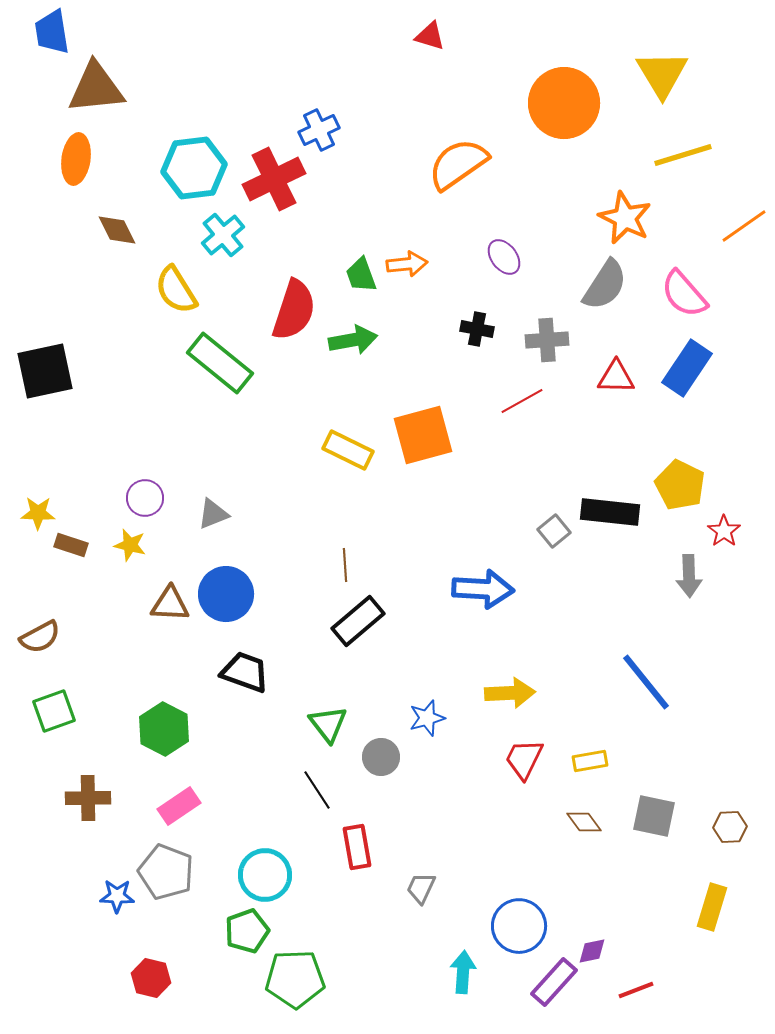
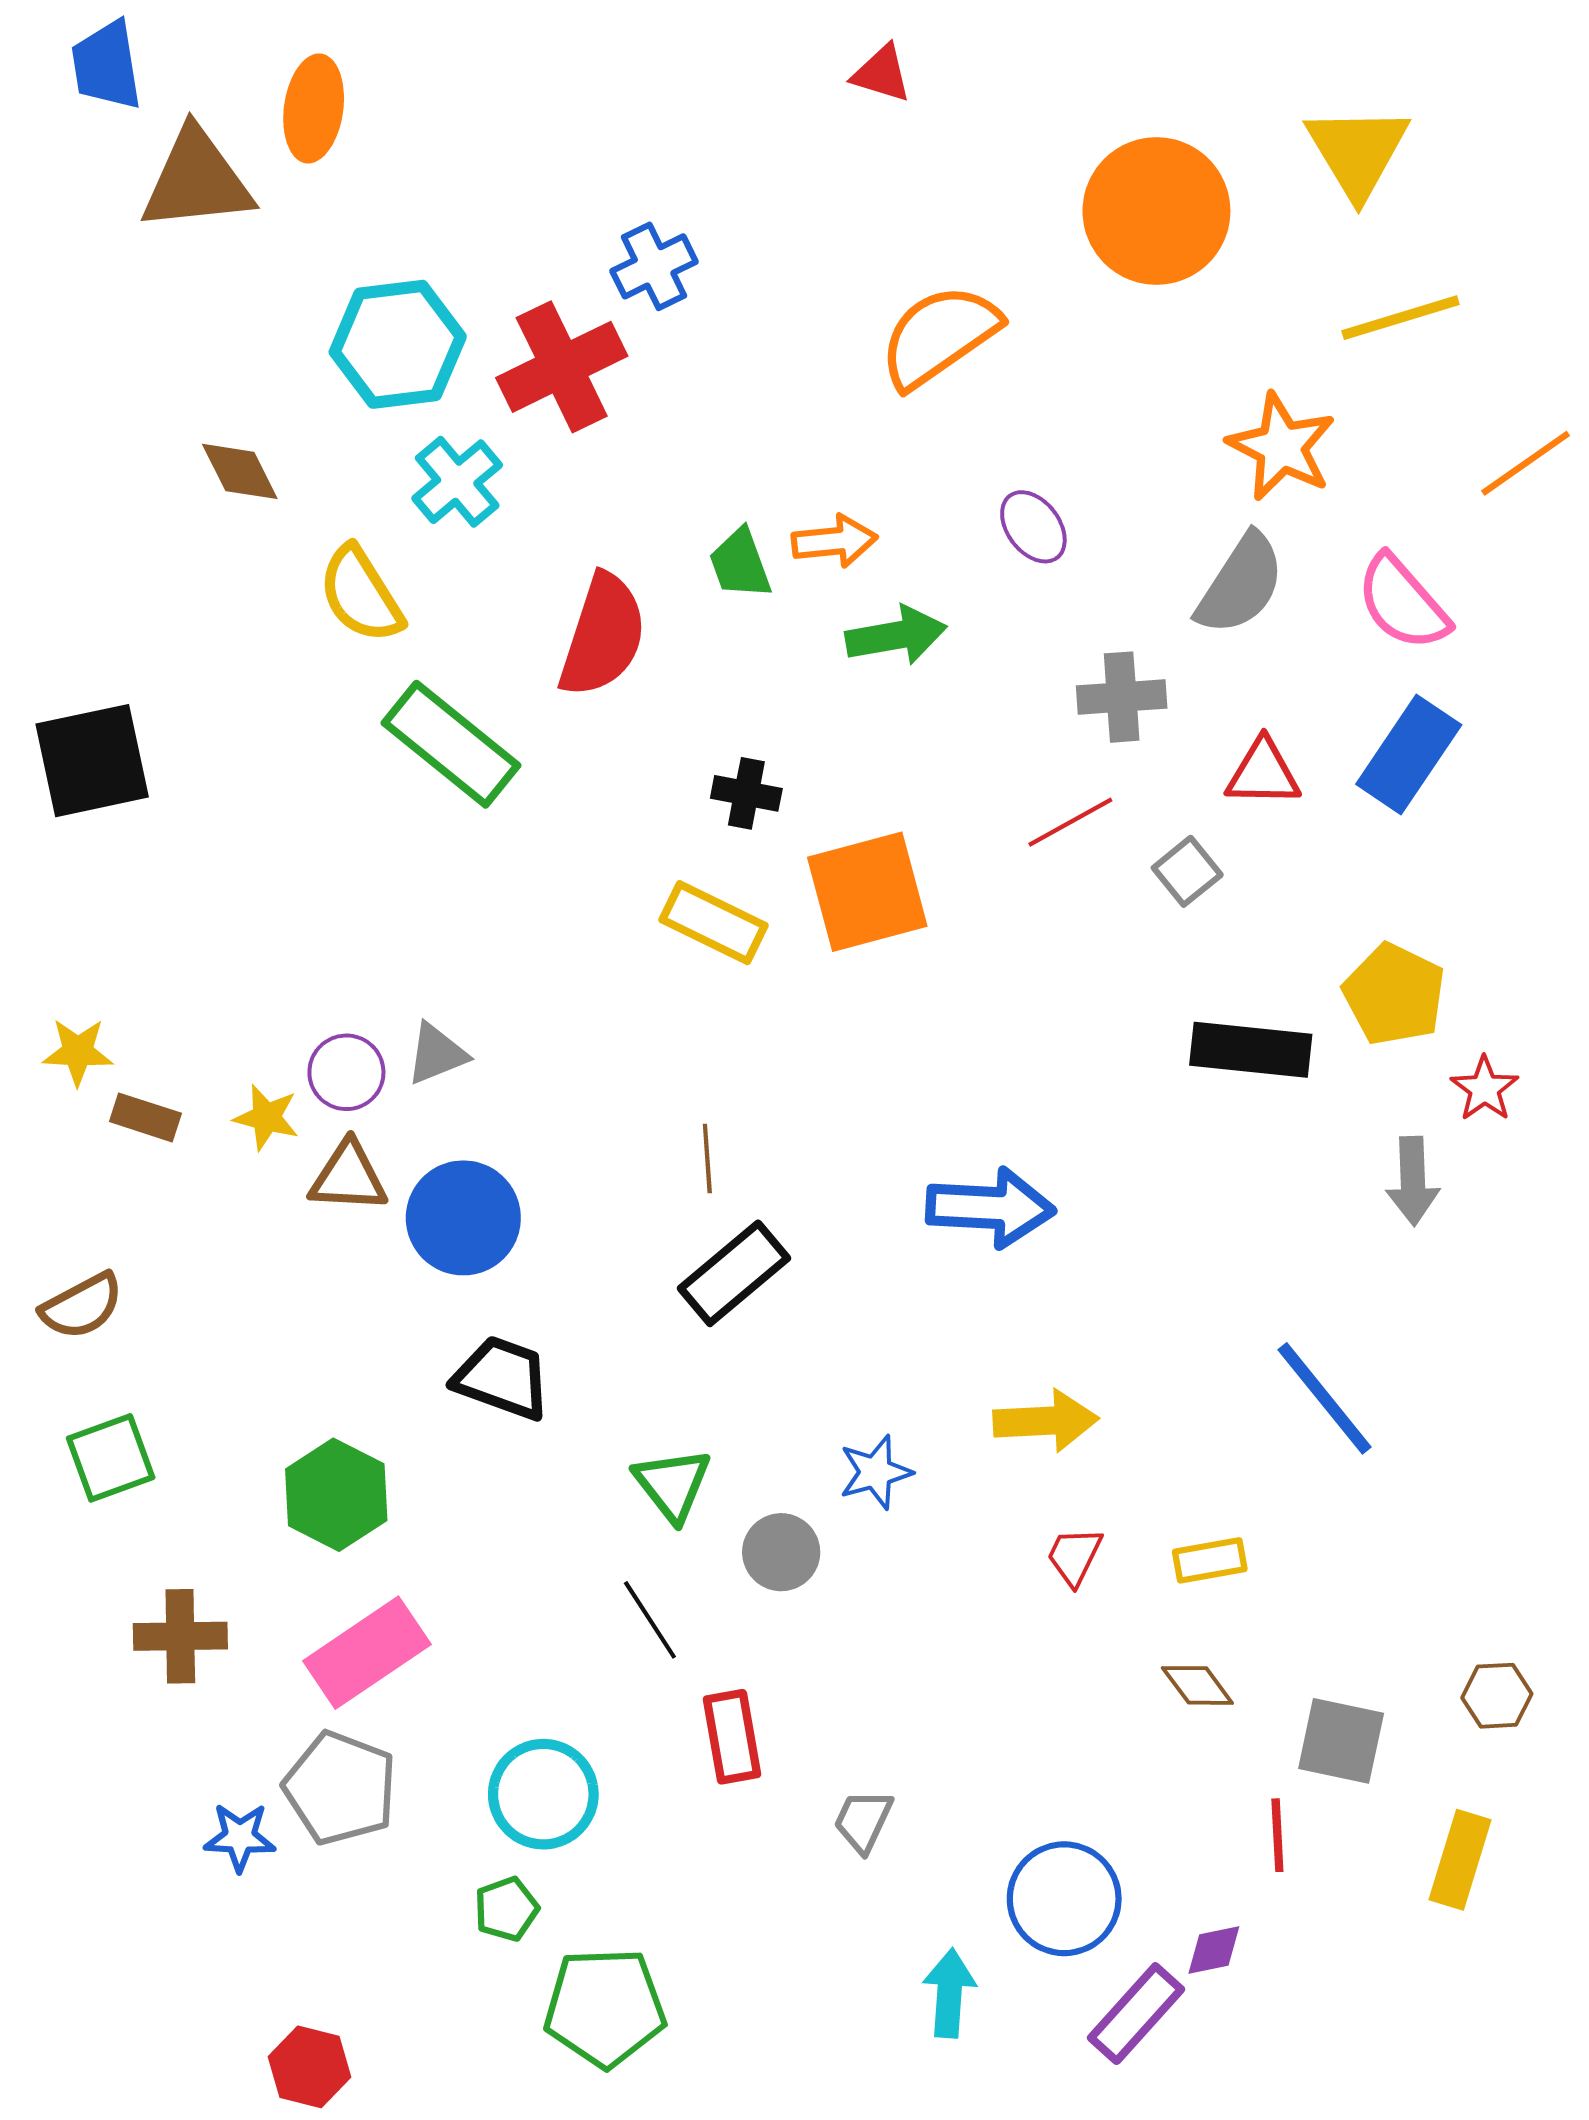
orange ellipse: (76, 159) -> (314, 108), moved
black cross: (477, 329) -> (746, 793), moved
green arrow: (353, 340) -> (896, 636), moved
purple circle: (145, 498) -> (346, 1072), moved
gray square: (554, 531) -> (1187, 871), moved
brown triangle: (170, 604) -> (348, 1177), moved
red trapezoid: (524, 759) -> (1074, 1556), size x0.7
pink rectangle: (179, 806) -> (367, 1653), size x1.4
gray square: (654, 816) -> (1341, 1741), moved
green pentagon: (247, 931) -> (506, 1909), size x0.7
red hexagon: (151, 978) -> (310, 2067), moved
red line: (636, 990) -> (1277, 1835), moved, turned -72

